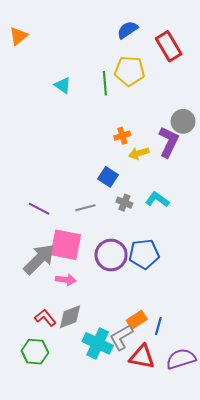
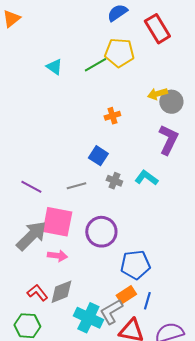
green line: (105, 83) -> (95, 65), turned 65
purple L-shape: (169, 142) -> (168, 140), moved
yellow arrow: (139, 153) -> (157, 94), moved
blue pentagon: (144, 254) -> (135, 265), moved

